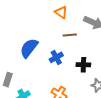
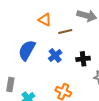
orange triangle: (61, 12) -> (45, 20), moved

